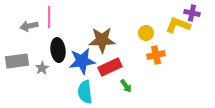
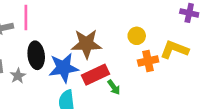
yellow L-shape: (178, 25) -> (174, 50), moved
green arrow: (126, 86) -> (114, 87), moved

